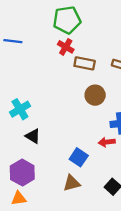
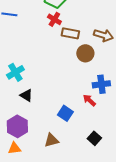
brown circle: (95, 95) -> (85, 53), moved
red arrow: (107, 142) -> (89, 100), turned 48
brown triangle: (72, 183) -> (51, 140), moved

